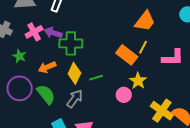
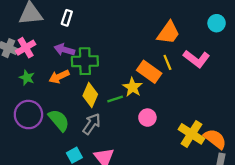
pink cross: (34, 32) -> (26, 48), moved
yellow line: (143, 47) -> (167, 62), turned -48
pink L-shape: (173, 58) -> (196, 59), moved, turned 40
orange arrow: (47, 67) -> (59, 77), moved
yellow star: (138, 81) -> (132, 87), moved

